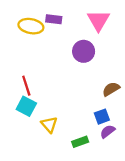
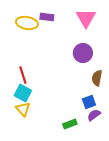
purple circle: (84, 51) -> (83, 53), moved
brown semicircle: (111, 89) -> (97, 78), turned -49
yellow triangle: (49, 125) -> (23, 109), moved

